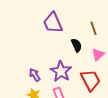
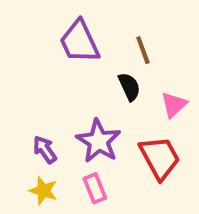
brown line: (94, 28) -> (143, 50), moved

